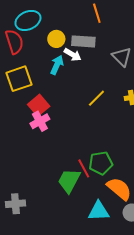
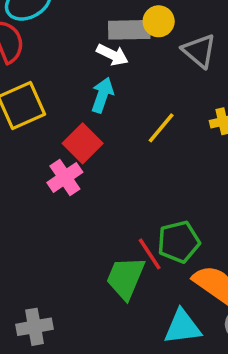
yellow circle: (56, 39) -> (159, 21), moved
cyan arrow: (57, 65) -> (102, 95), moved
red square: (39, 105) -> (83, 143), moved

